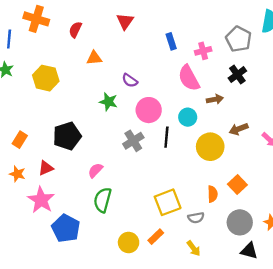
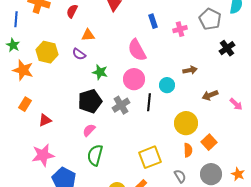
black cross: (237, 75) -> (227, 48), moved
pink semicircle: (189, 78) -> (137, 50), moved
purple semicircle: (130, 80) -> (79, 54), moved
black pentagon: (67, 136) -> (90, 101), moved
yellow circle: (210, 147) -> (186, 123), moved
red triangle: (46, 168) -> (45, 120), moved
orange star: (17, 174) -> (23, 70), moved, size x1.5
pink star: (41, 200) -> (43, 155), turned 30
gray semicircle: (196, 218) -> (180, 176), moved, turned -112

